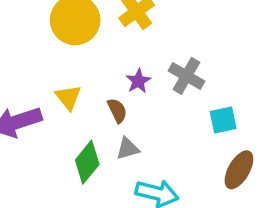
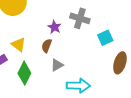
brown semicircle: (117, 110) -> (47, 46), turned -120
green diamond: (87, 162) -> (24, 73), moved

